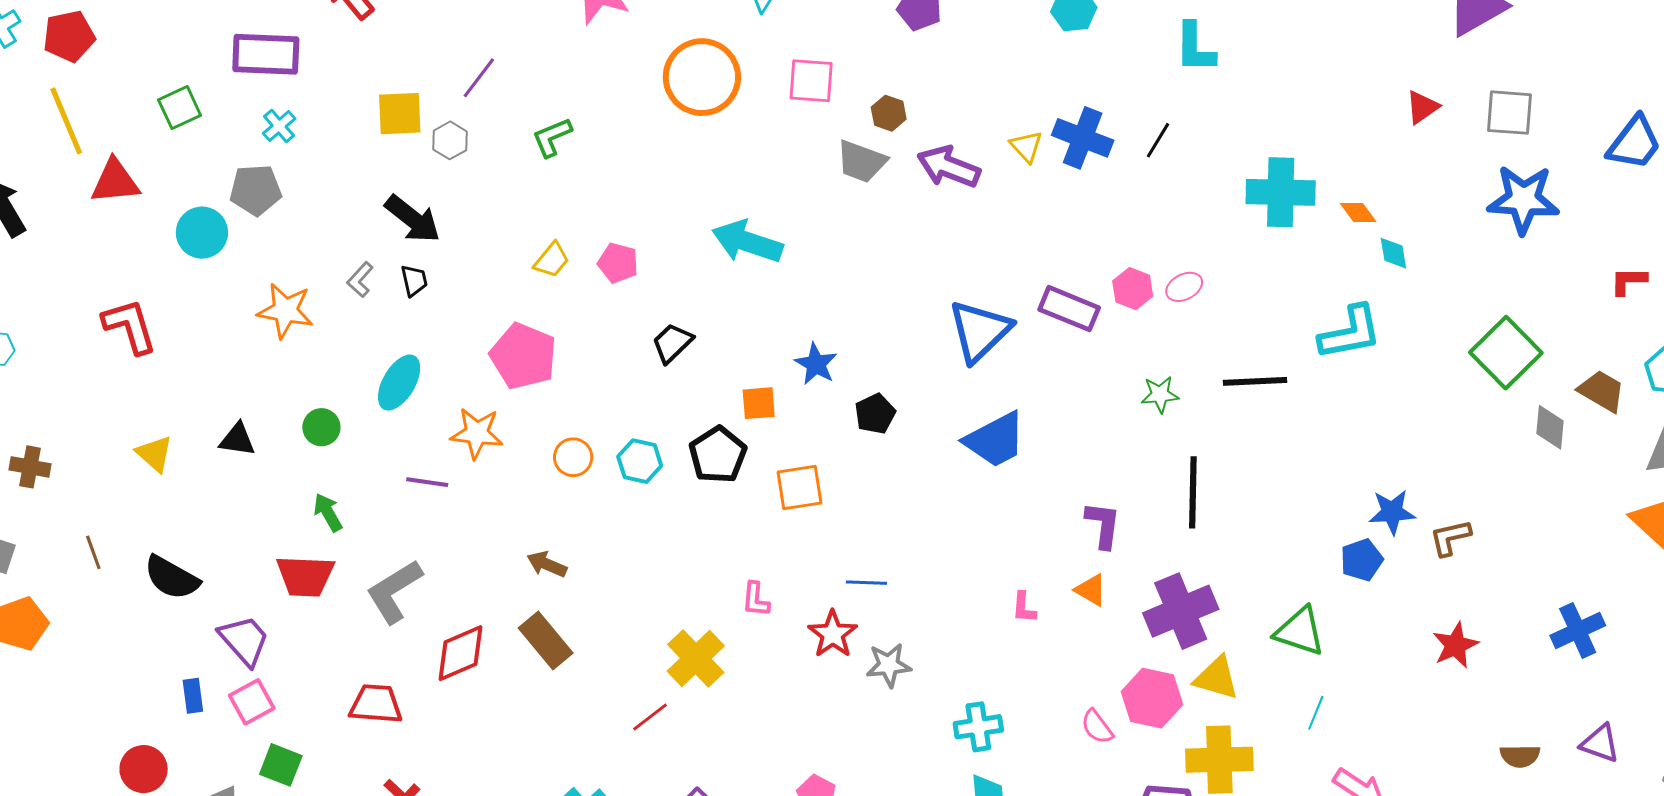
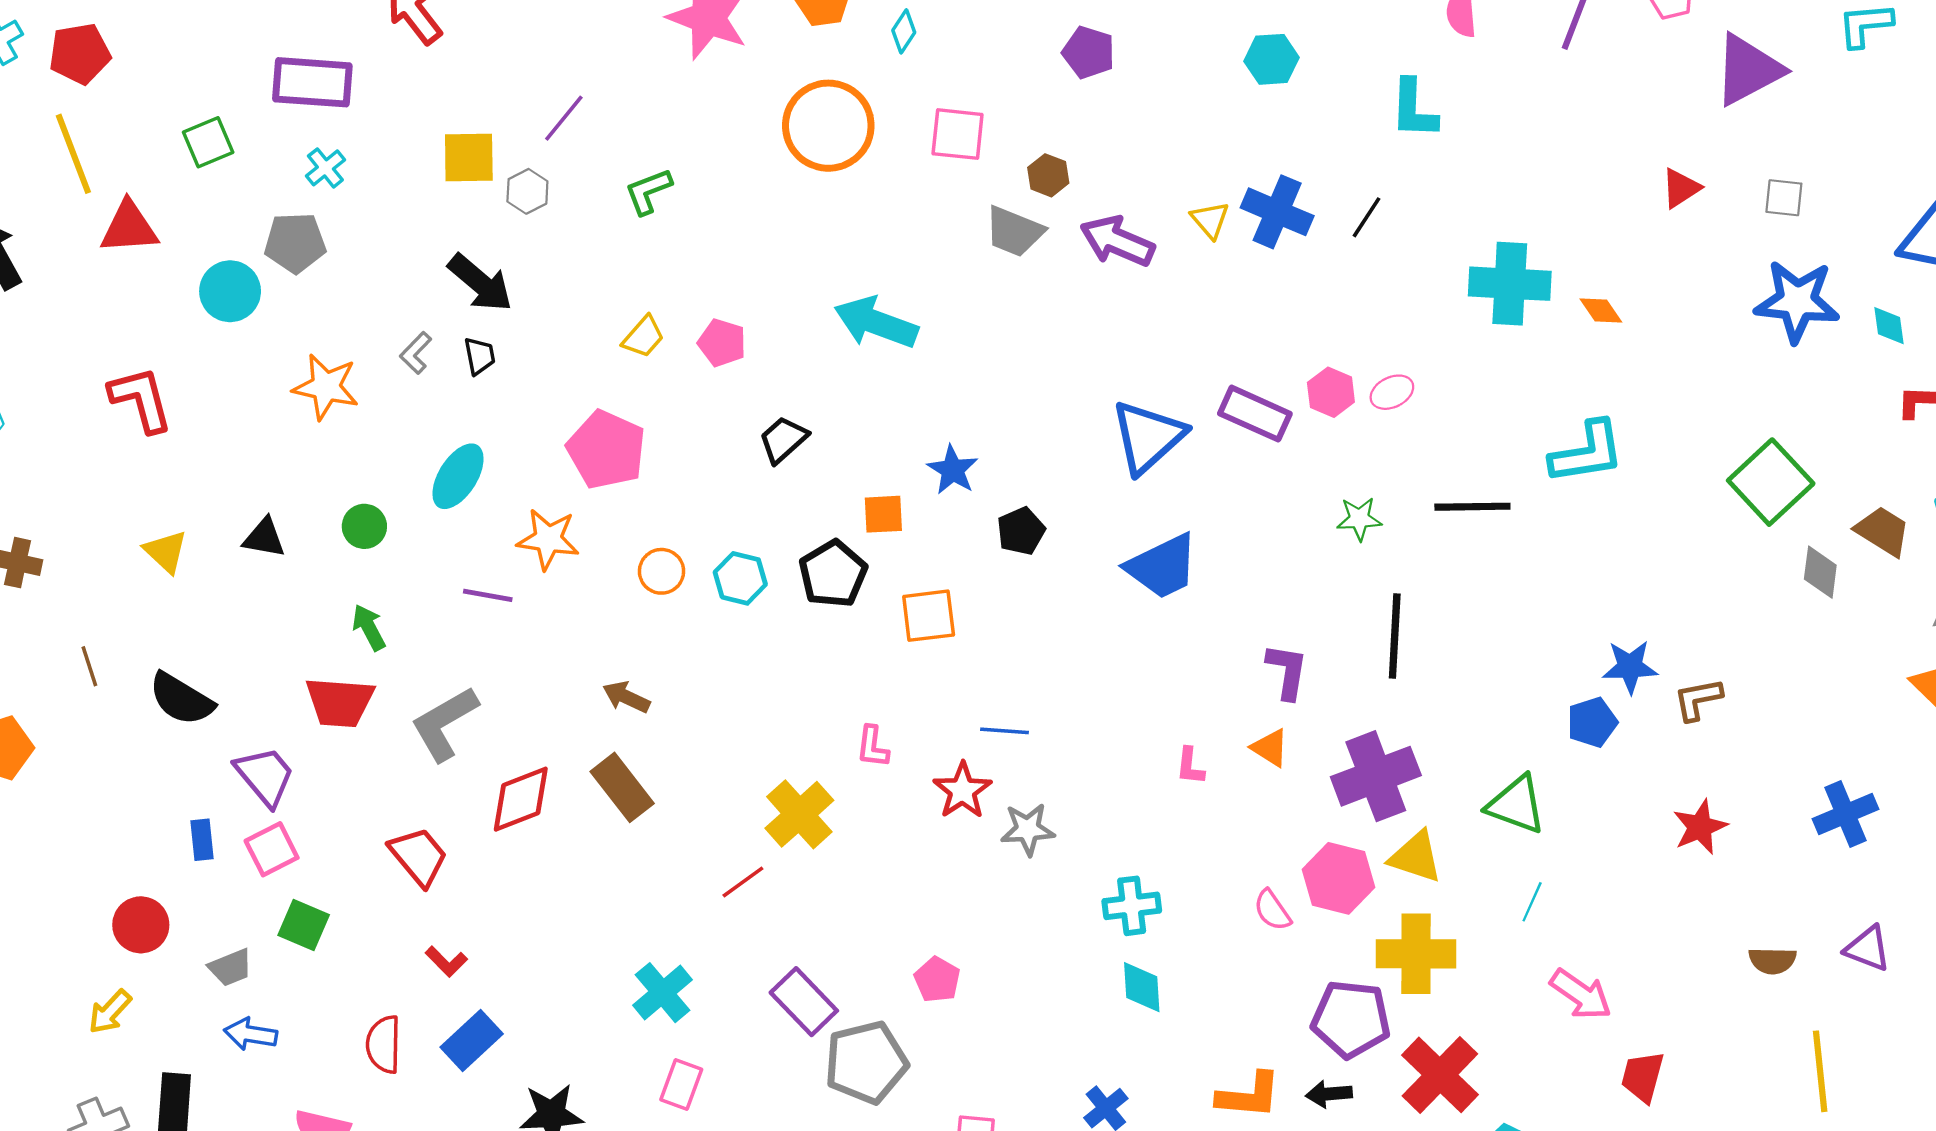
gray square: (1509, 113) -> (1784, 198), size x0.7
cyan diamond: (1393, 253) -> (1889, 326), moved
red trapezoid: (376, 704) -> (419, 856), turned 44

